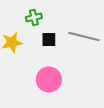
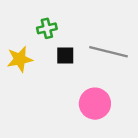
pink circle: (49, 80) -> (95, 104), moved

